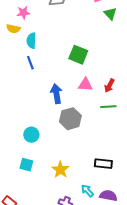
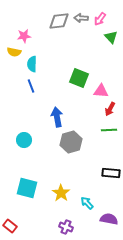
pink triangle: (85, 85) -> (101, 91), moved
cyan circle: (31, 135) -> (24, 140), moved
black rectangle: (103, 164) -> (111, 173), moved
cyan square: (26, 165) -> (27, 188), size x1.5
cyan arrow: (87, 191) -> (87, 203), moved

